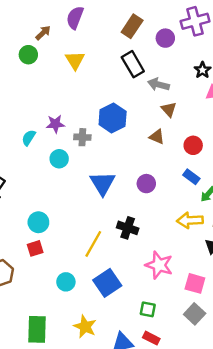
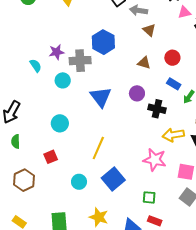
gray cross: (82, 137) -> (80, 61), size x1.5
brown triangle: (157, 137) -> (144, 63), moved
cyan semicircle: (29, 138) -> (36, 66), turned 120
yellow arrow: (190, 220) -> (173, 135), moved
cyan circle: (38, 222) -> (60, 123), moved
black cross: (128, 228) -> (157, 109), moved

